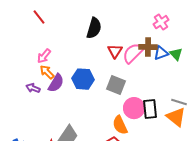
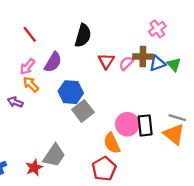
red line: (39, 17) -> (30, 34), moved
pink semicircle: (133, 53) -> (126, 63), size x0.6
purple semicircle: (56, 83) -> (53, 62), moved
gray square: (116, 85) -> (83, 111), moved, turned 30

